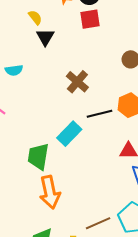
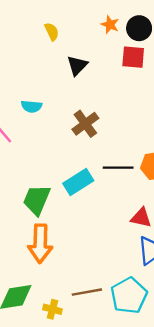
yellow semicircle: (35, 17) -> (52, 32), moved
cyan semicircle: (14, 70) -> (31, 106), moved
brown cross: (77, 82) -> (85, 124), moved

